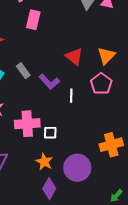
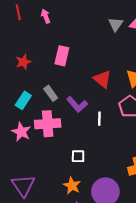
pink rectangle: (33, 20) -> (62, 56), moved
pink cross: (27, 124) -> (48, 124), moved

